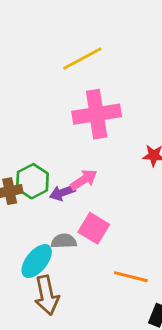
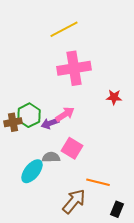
brown arrow: (47, 295) -> (74, 201), moved, turned -128

